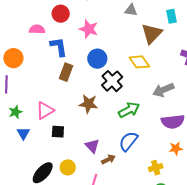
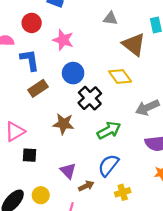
brown triangle: (152, 33) -> (134, 44), turned -35
brown rectangle: (66, 72) -> (38, 88), turned 36
yellow cross: (156, 168) -> (123, 192), moved

